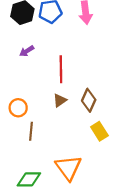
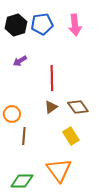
brown diamond: (89, 100) -> (78, 107), turned -60
yellow rectangle: (99, 131) -> (71, 136), moved

